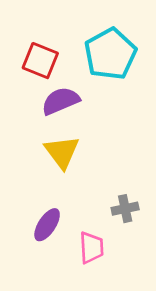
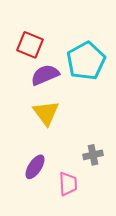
cyan pentagon: (110, 54) -> (86, 61), moved

